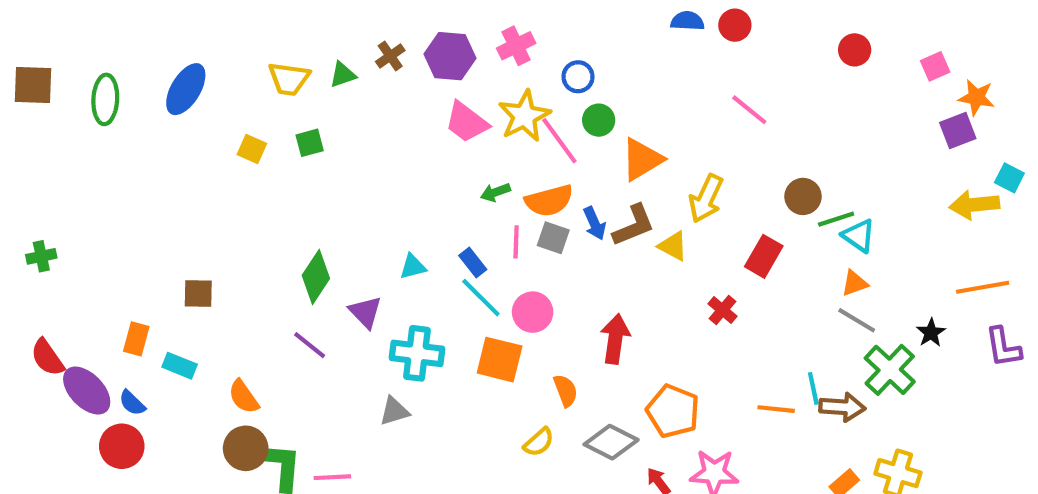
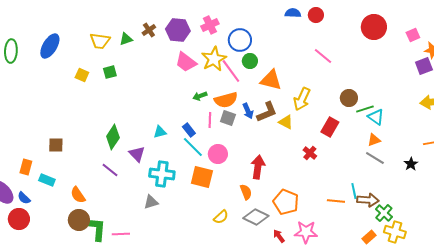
red circle: (855, 50) -> (374, 27), size x1.6
blue circle: (578, 77) -> (240, 40), size x1.5
orange triangle: (642, 159) -> (271, 80), turned 45
green cross: (890, 370) -> (384, 213), moved, size x0.7
orange semicircle: (566, 391) -> (246, 192), moved

